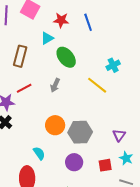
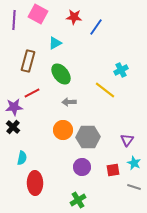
red star: (61, 20) -> (74, 17), moved
blue line: (88, 22) -> (96, 27), turned 54
green ellipse: (66, 57) -> (61, 74), moved
gray arrow: (55, 85) -> (69, 102), moved, turned 64
cyan semicircle: (39, 153) -> (22, 158), moved, turned 48

